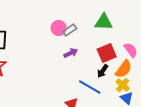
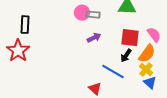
gray rectangle: (70, 30) -> (93, 15), turned 40
red square: (107, 53) -> (130, 38), turned 30

